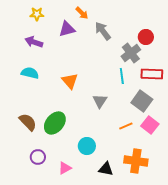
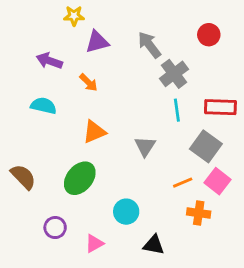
orange arrow: (82, 13) -> (88, 83), moved
yellow star: (37, 14) -> (74, 16), moved
red circle: (146, 37) -> (209, 35), moved
gray cross: (131, 53) -> (174, 74), moved
orange triangle: (70, 81) -> (94, 132), moved, turned 48
brown semicircle: (28, 122) -> (23, 177), moved
orange cross: (136, 161) -> (199, 213), moved, size x0.7

